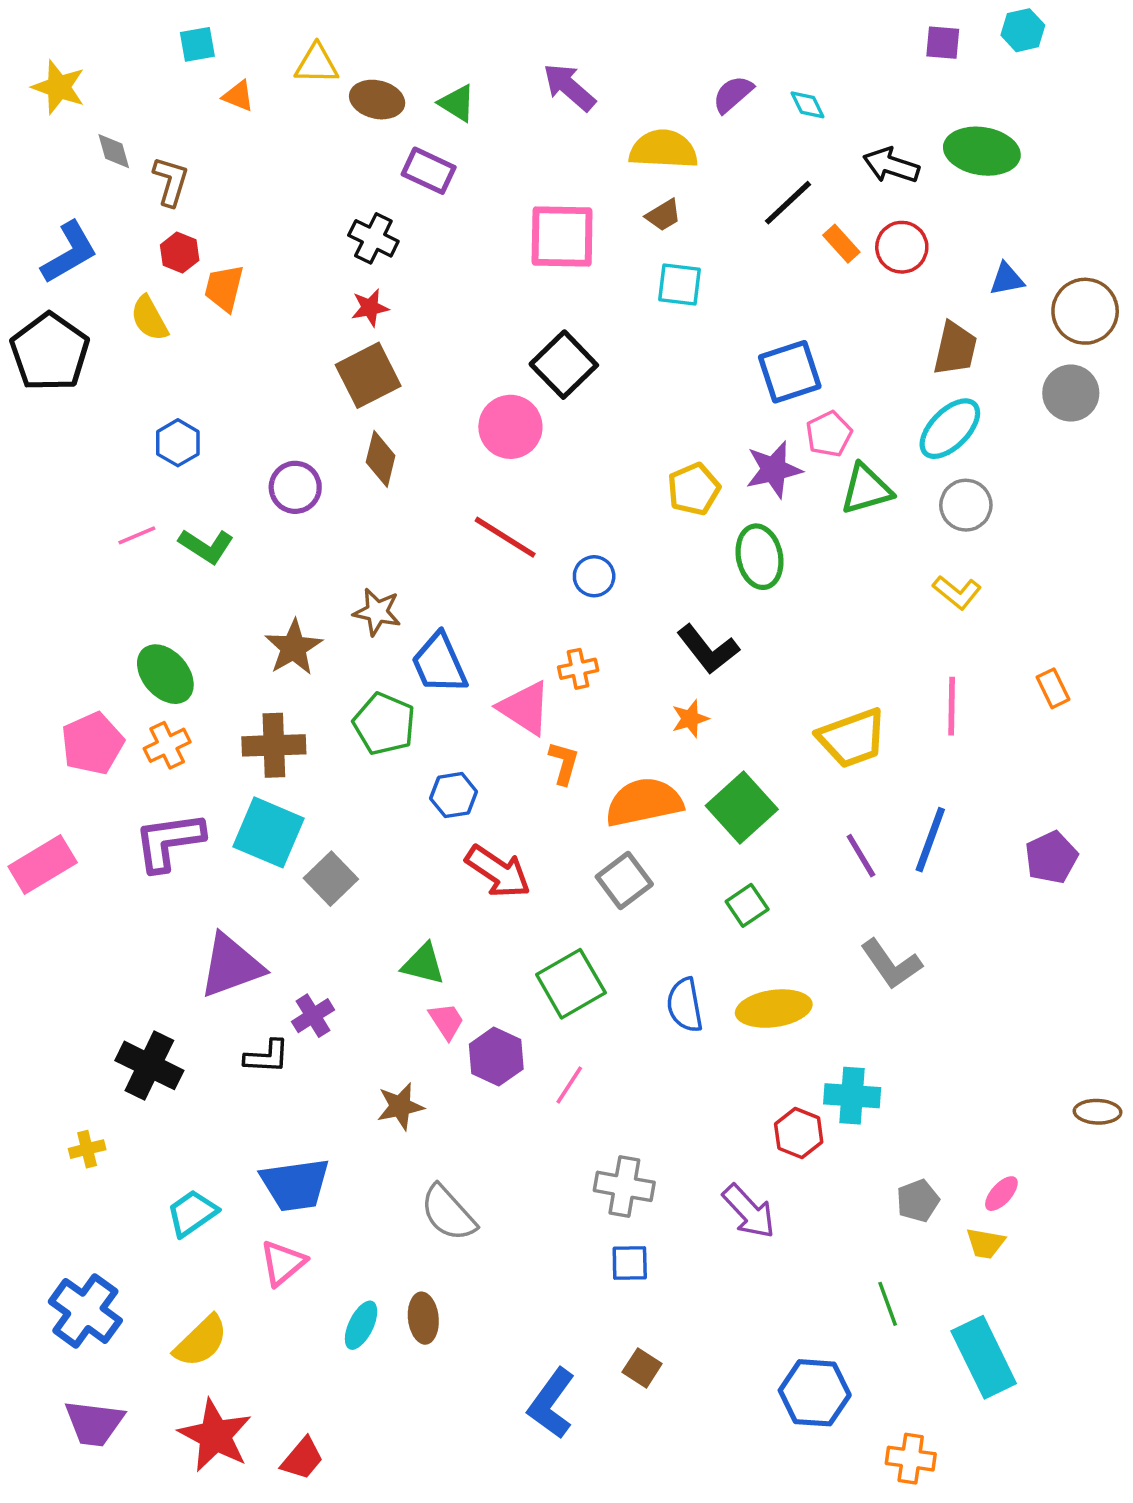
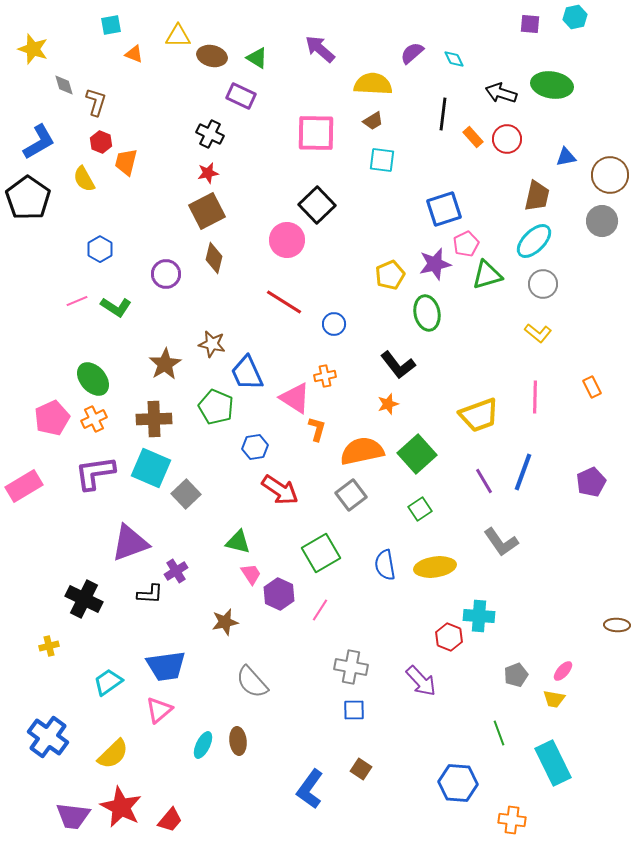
black line: (788, 203) -> (443, 114), turned -40
purple trapezoid: (94, 1423) -> (73, 816), moved

